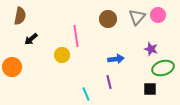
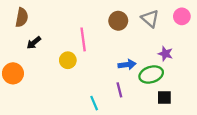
pink circle: (158, 15) -> (182, 16), moved
gray triangle: (137, 17) -> (150, 19), turned -30
green ellipse: (163, 68) -> (151, 74), moved

